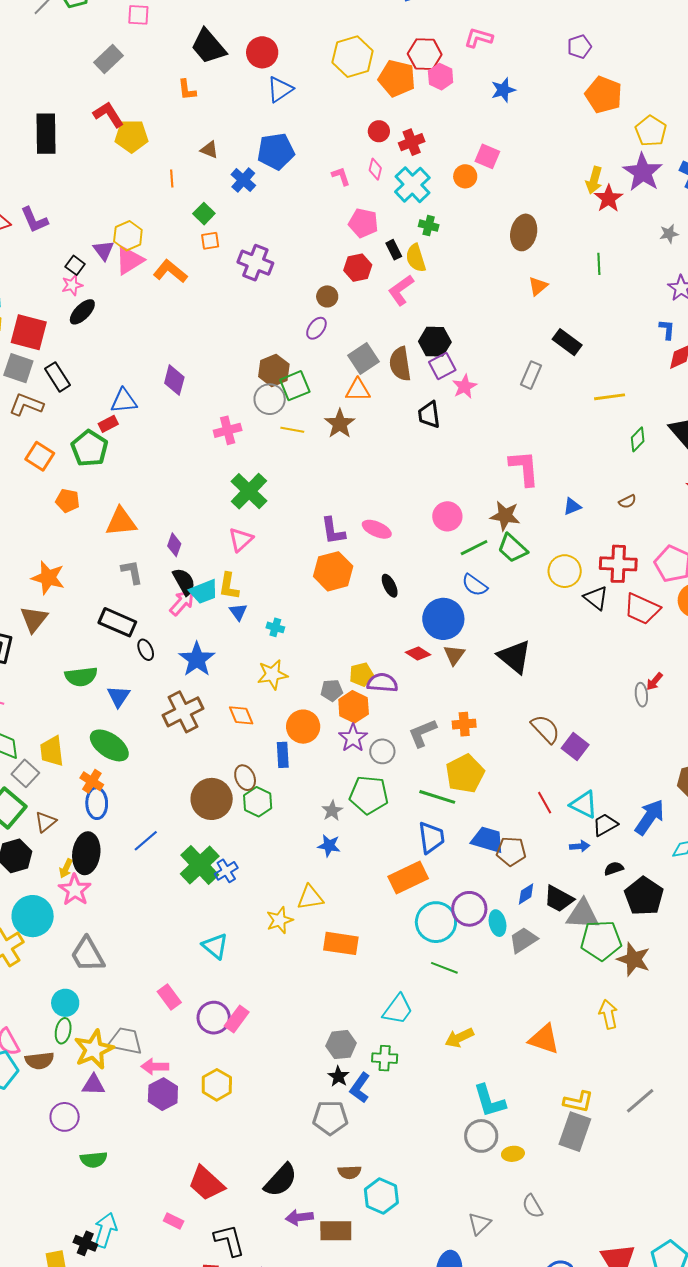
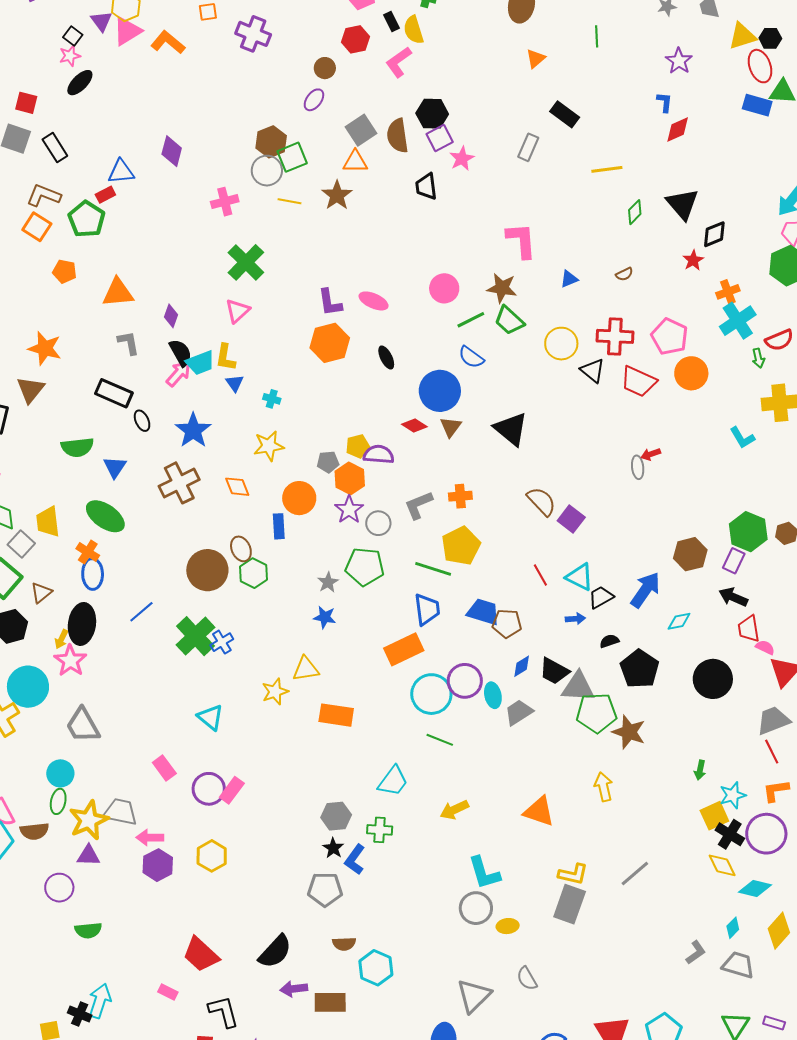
red square: (29, 332) -> (26, 103), size x0.6
brown L-shape: (26, 405) -> (44, 195), moved
red arrow: (654, 681) -> (651, 454), turned 30
gray triangle: (479, 1224) -> (474, 996), size x1.5

